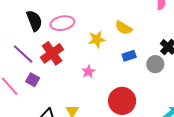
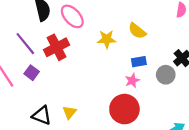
pink ellipse: (62, 23) -> (72, 16), turned 50
pink star: (88, 72) -> (132, 81), moved

